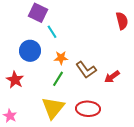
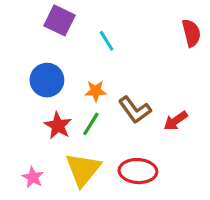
cyan line: (52, 32) -> (107, 41), moved
red star: (15, 80) -> (58, 126), moved
pink star: (10, 116) -> (33, 177), moved

